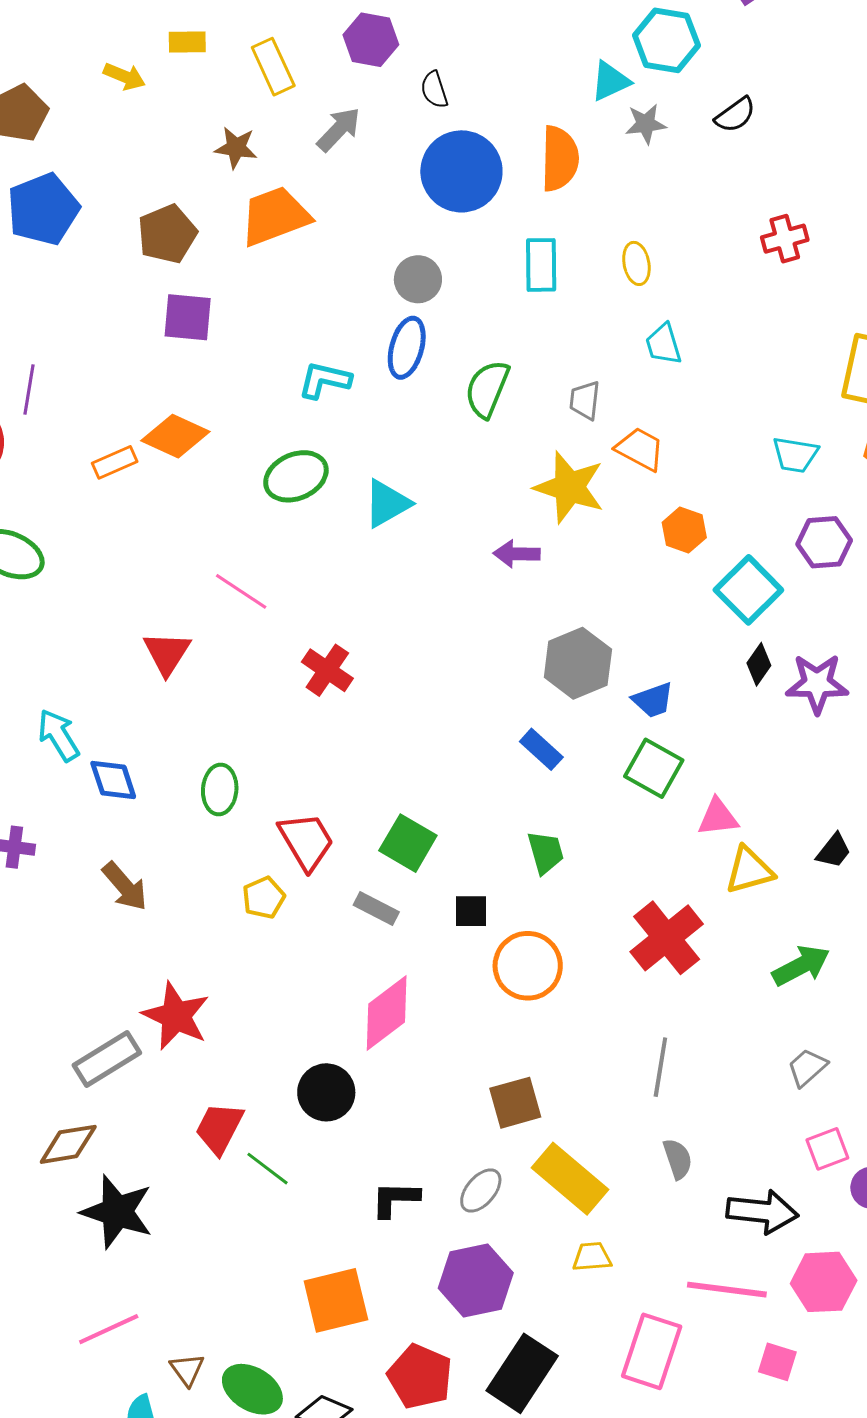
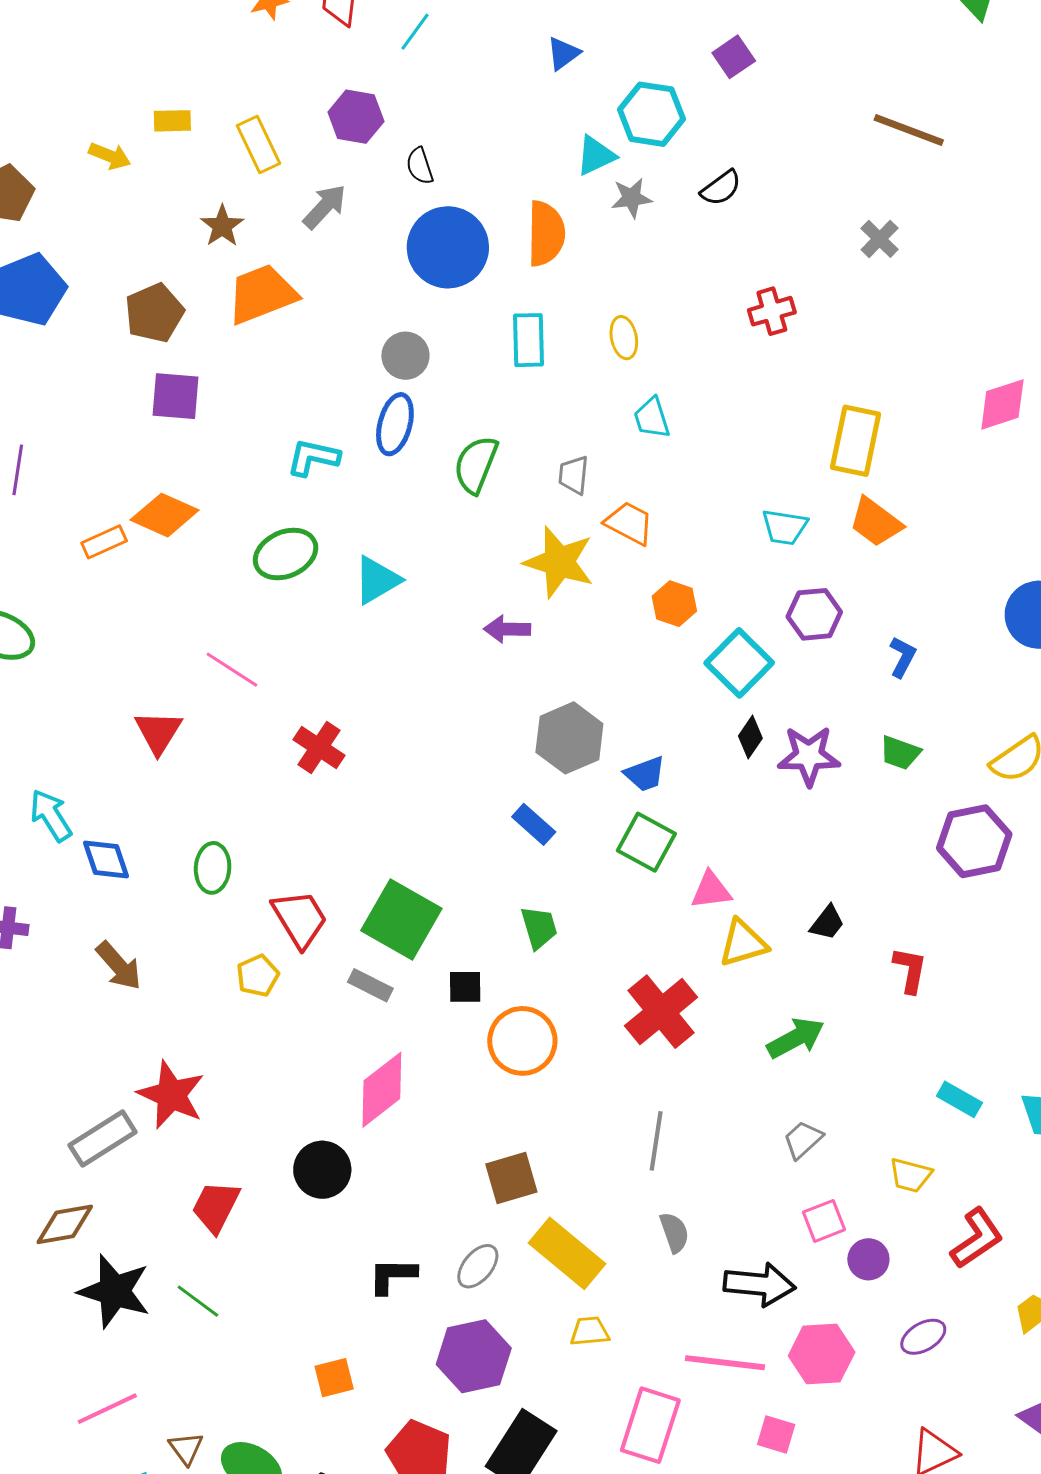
brown star: (236, 148) -> (222, 226), turned 30
green square: (408, 843) -> (401, 920), size x1.4
green line: (268, 1169) -> (198, 1301), moved
orange square: (336, 1300) -> (334, 1378), size x0.6

